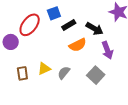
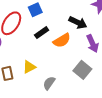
black rectangle: (69, 25) -> (42, 33), moved
gray semicircle: (64, 73) -> (49, 83), moved

